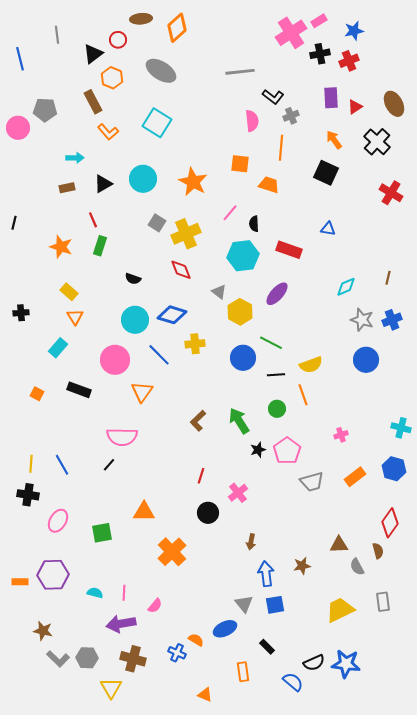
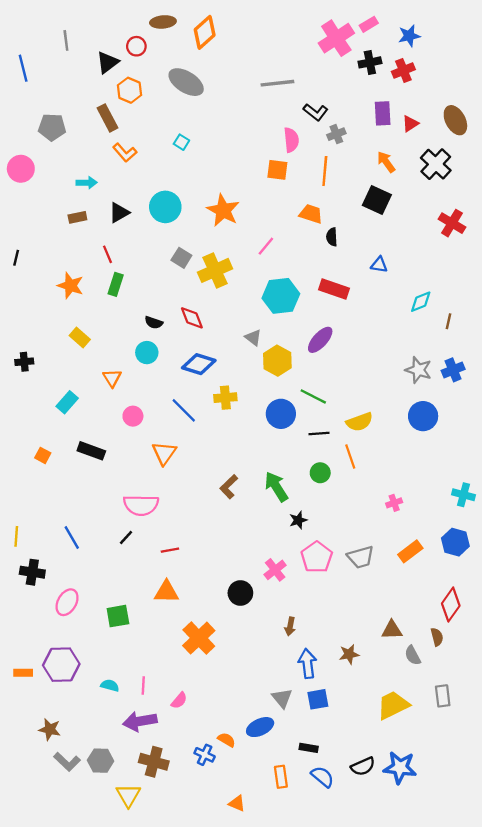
cyan square: (157, 123) -> (181, 142), size x0.5
pink circle: (18, 128) -> (21, 169), moved
orange square: (240, 164) -> (277, 170), moved
black semicircle: (254, 224) -> (332, 237), moved
red diamond: (181, 270) -> (192, 318), moved
cyan diamond: (346, 287) -> (421, 302), moved
orange triangle: (75, 317) -> (112, 378), moved
cyan circle: (135, 320) -> (147, 353), moved, size x0.7
pink circle: (115, 360) -> (133, 416), size x0.6
pink pentagon: (287, 451) -> (317, 557), moved
yellow line: (31, 464) -> (16, 536), moved
red line: (201, 476) -> (170, 550), moved, turned 63
black rectangle: (267, 647) -> (309, 748), turned -35
blue semicircle: (293, 682) -> (322, 777), moved

